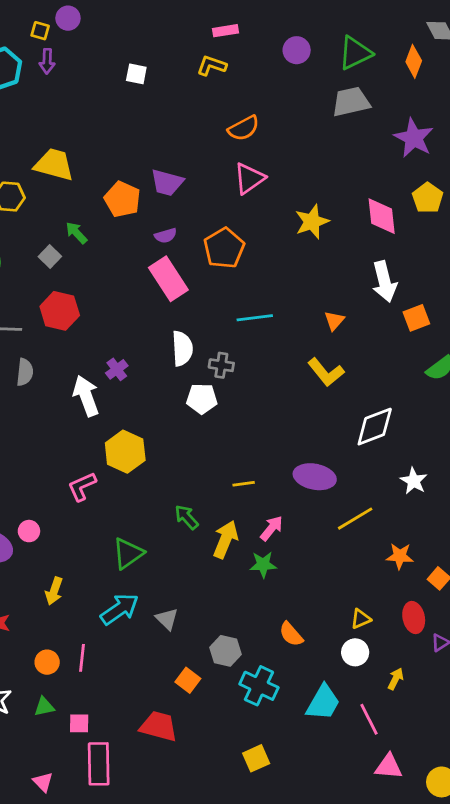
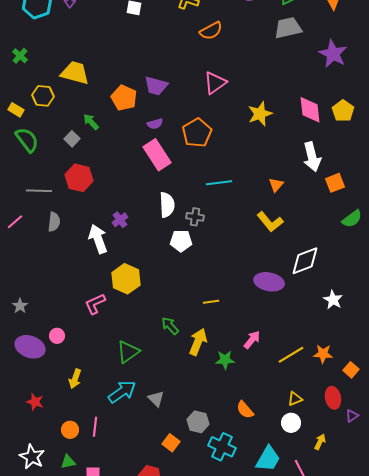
orange semicircle: (244, 128) -> (211, 31), moved
yellow pentagon: (428, 198) -> (343, 111), moved
purple ellipse: (315, 477) -> (269, 282), moved
yellow line: (355, 519) -> (291, 355), moved
pink arrow: (272, 528) -> (252, 340), moved

